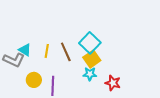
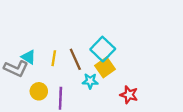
cyan star: (90, 74) -> (90, 81), moved

